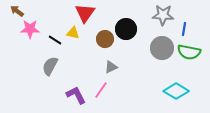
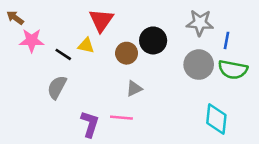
pink line: (101, 90) -> (121, 118), turned 60
cyan diamond: (176, 91) -> (216, 119), turned 65
purple L-shape: (76, 95) -> (90, 124), turned 45

